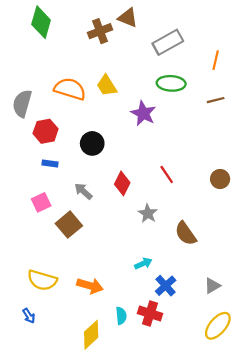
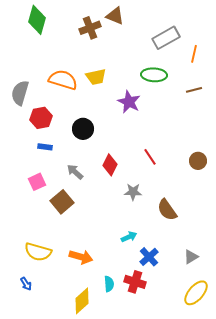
gray rectangle: (168, 42) -> (166, 38), moved
yellow trapezoid: (107, 86) -> (96, 77), turned -70
gray star: (148, 213) -> (133, 192), turned -30

